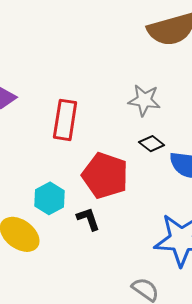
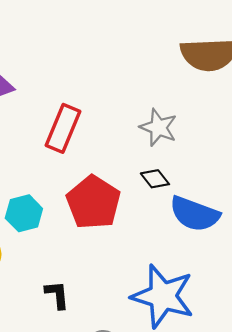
black L-shape: (88, 219) -> (57, 295), moved

